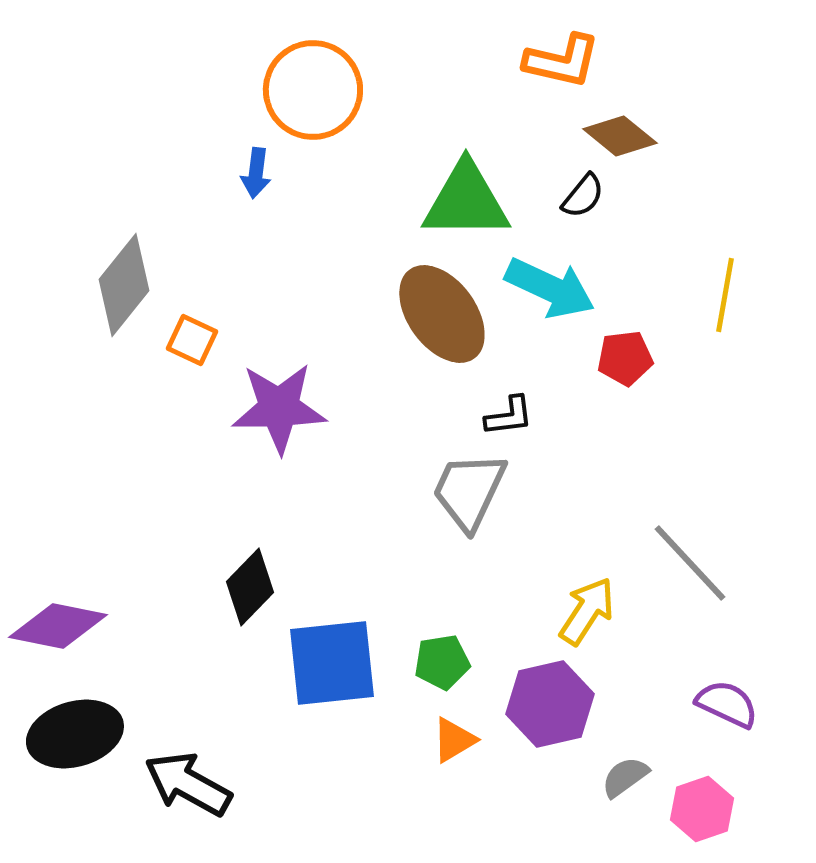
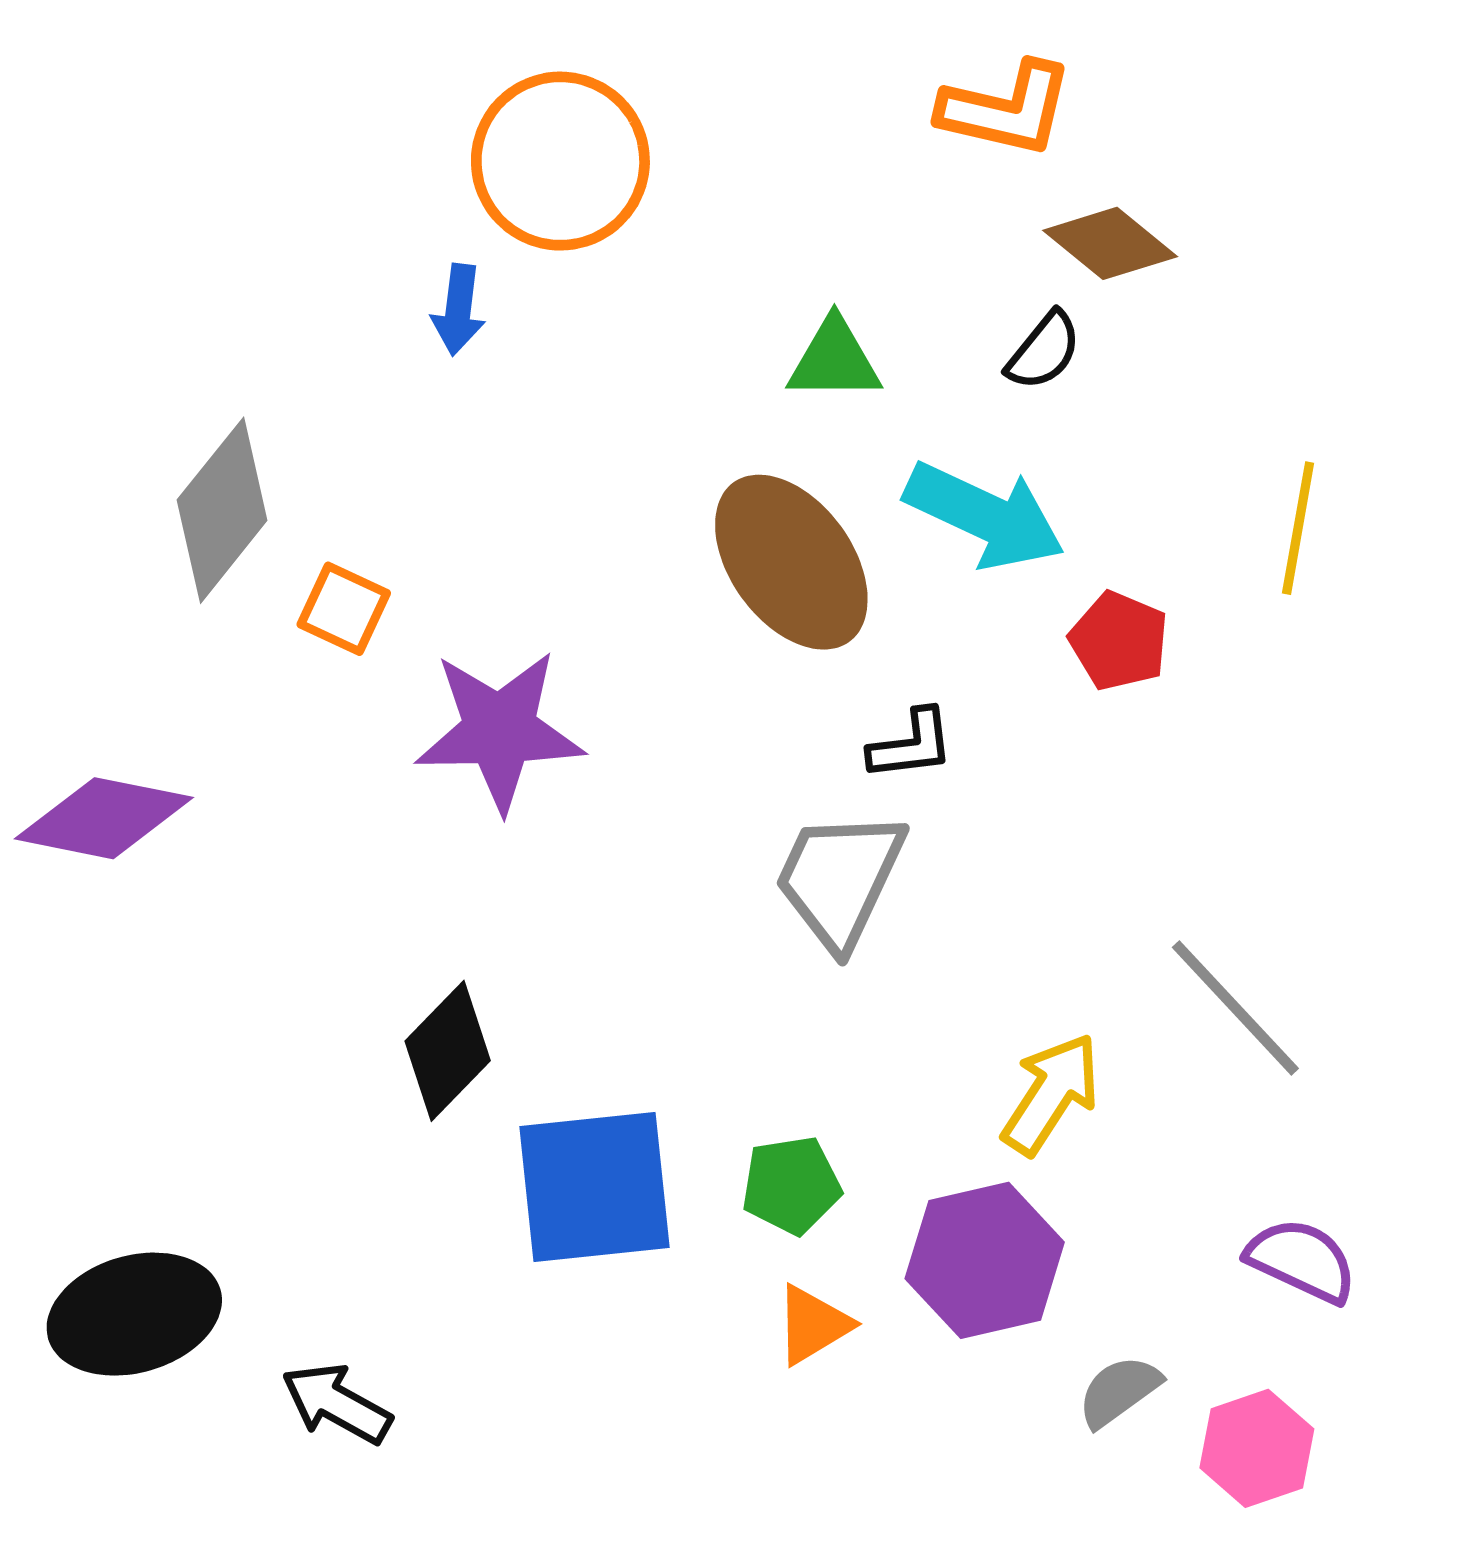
green triangle: (466, 201) -> (834, 360), size x0.6
red pentagon: (625, 358) -> (1119, 641), turned 30
purple diamond: (58, 626) -> (104, 818), moved
black arrow: (188, 784) -> (337, 1404), size x0.7

